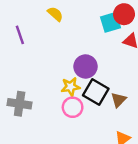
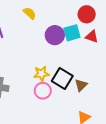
cyan square: (111, 22) -> (72, 33), moved
purple circle: (86, 66) -> (55, 35), moved

